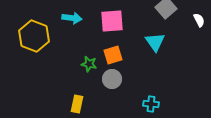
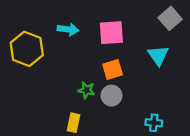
green star: (89, 64) -> (86, 90), moved

